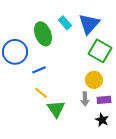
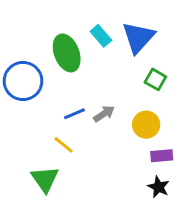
green square: (100, 51) -> (155, 79), size x0.6
blue line: (39, 70) -> (74, 114), moved
gray arrow: (85, 99) -> (104, 114), moved, turned -120
green triangle: (56, 109) -> (45, 179), moved

